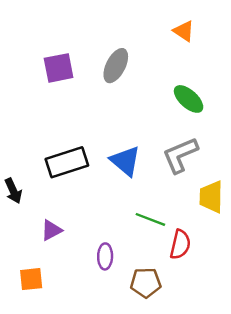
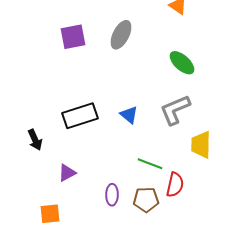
blue triangle: (125, 161) -> (129, 115), size x0.7
brown pentagon: (146, 283) -> (146, 200), moved

